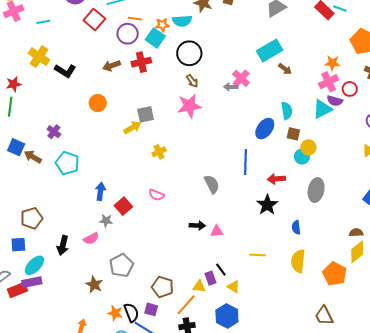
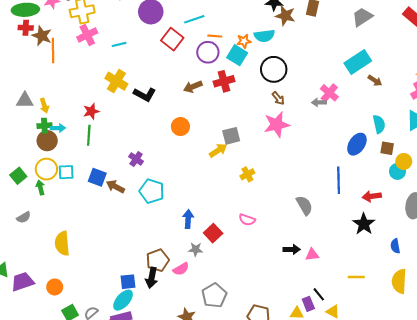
brown pentagon: (32, 218) -> (158, 260), moved
blue square: (18, 245) -> (128, 282), moved

